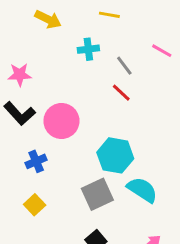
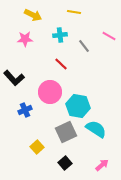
pink star: (20, 75) -> (25, 39), moved
red line: (121, 93) -> (61, 64), moved
pink circle: (61, 121) -> (50, 92), moved
yellow square: (35, 205) -> (37, 147), moved

